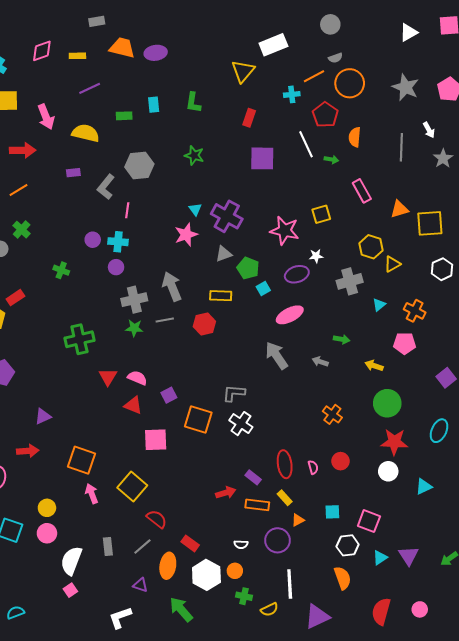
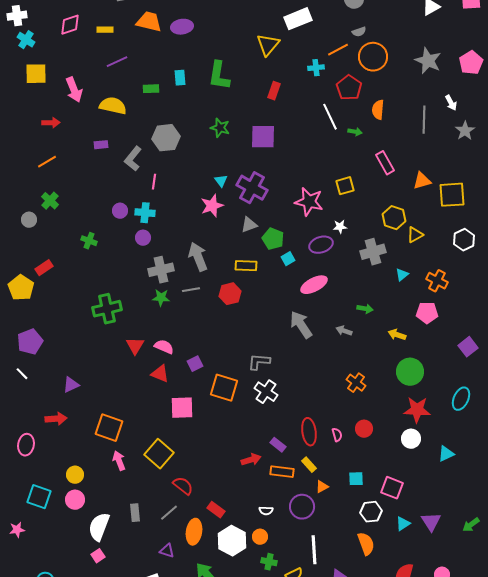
green L-shape: (193, 103) -> (219, 76), size x1.4
red arrow: (23, 150) -> (51, 123), size x0.7
purple square: (262, 158) -> (263, 137), moved

